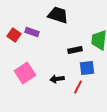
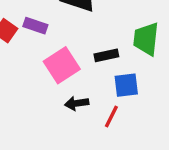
pink square: (25, 73) -> (62, 65), moved

